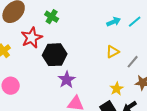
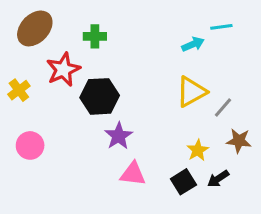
green cross: (52, 17) -> (95, 36), turned -32
cyan line: (135, 22) -> (221, 27), moved, turned 32
yellow triangle: (113, 52) -> (191, 92), size x1.5

